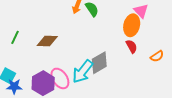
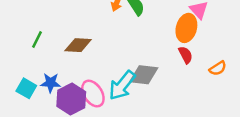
gray diamond: (99, 63) -> (144, 75), turned 35
blue star: (14, 86) -> (51, 83), moved

